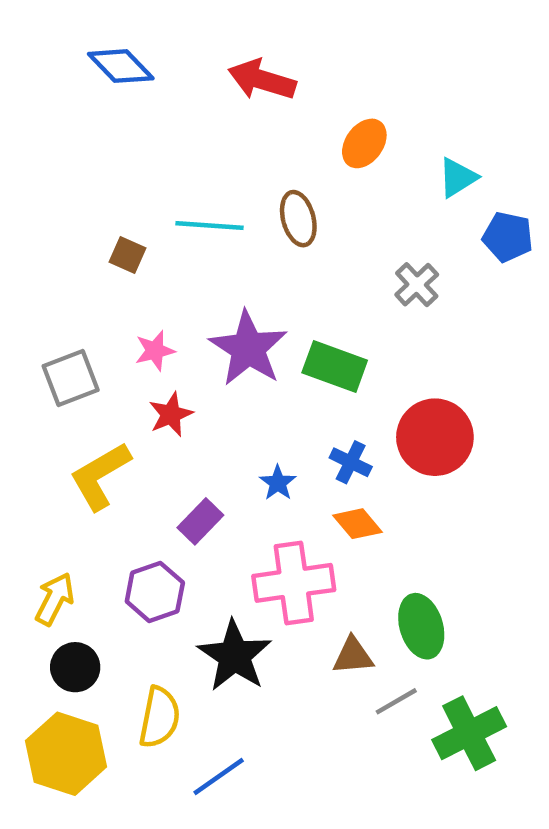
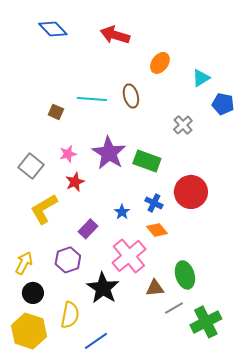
gray square: (71, 378) -> (31, 166), turned -30
pink cross: (294, 583) -> (129, 256), turned -32

